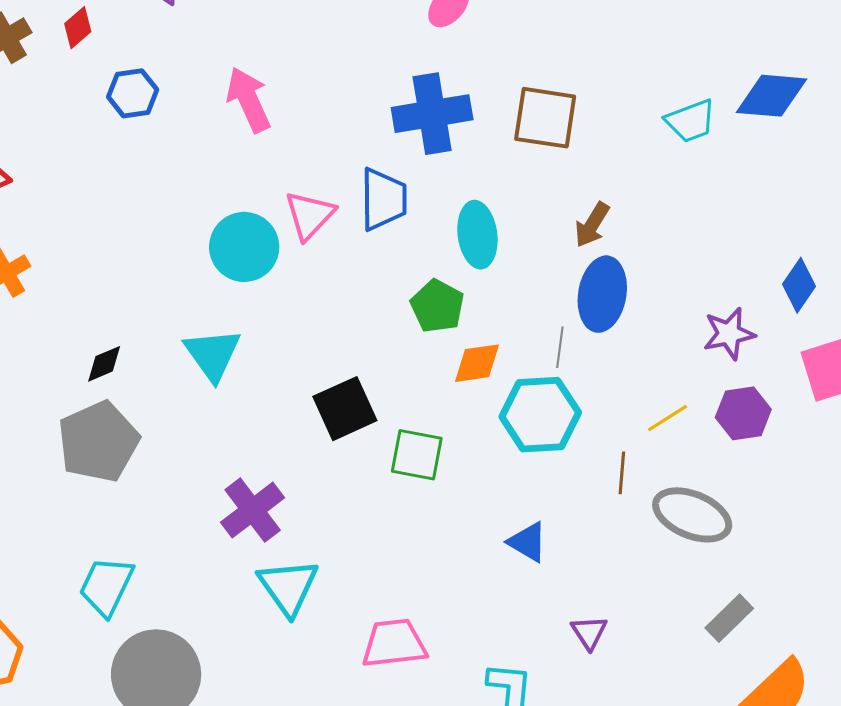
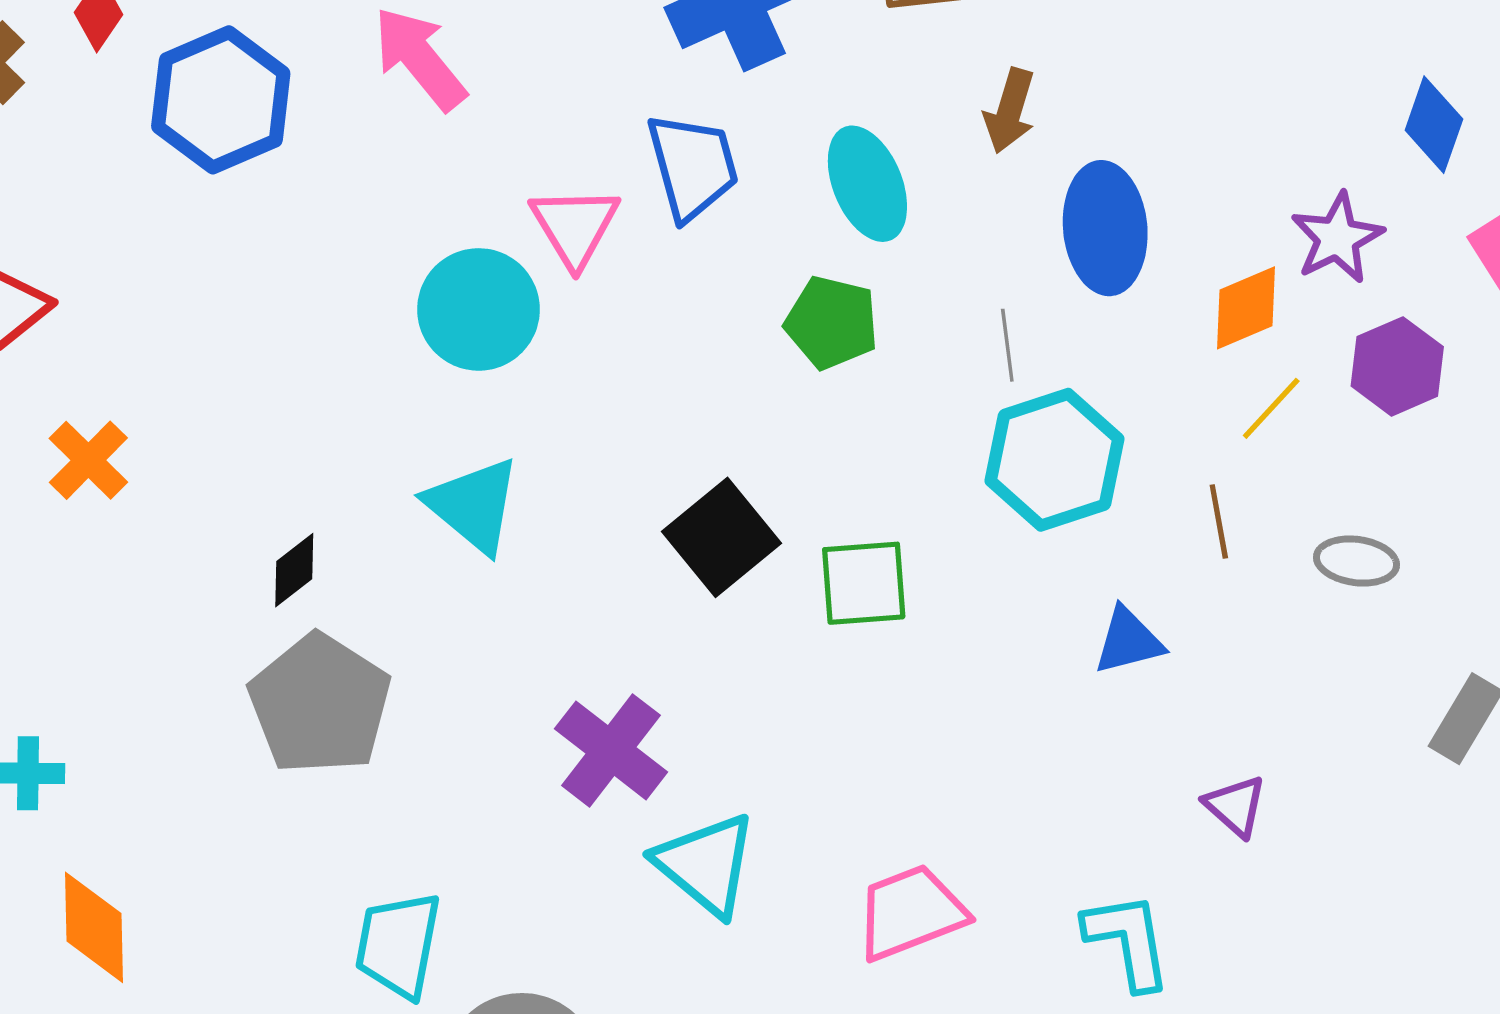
blue hexagon: (133, 93) -> (221, 100), size x1.6
brown arrow: (592, 225) -> (1010, 111), moved
gray line: (560, 347) -> (1007, 345), moved
orange diamond: (477, 363) -> (1246, 308), moved
gray ellipse: (692, 515) -> (1356, 561), size x0.6
blue triangle: (528, 542) -> (1128, 641), moved, turned -30

